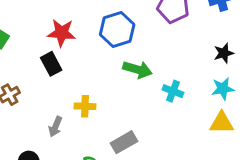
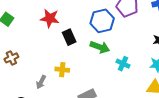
blue hexagon: (117, 29) -> (102, 21), moved
black rectangle: (51, 64) -> (69, 37), moved

